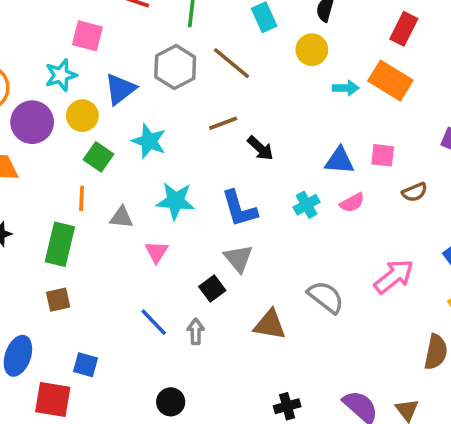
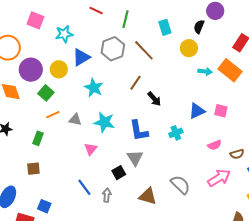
pink square: (87, 36) -> (35, 20), moved
cyan star: (61, 75) -> (64, 34), moved
brown line: (223, 123) -> (136, 83), turned -42
green square: (98, 157) -> (46, 93), moved
blue triangle: (340, 161) -> (197, 111), turned -36
brown semicircle: (415, 192) -> (237, 154), moved
orange line: (82, 198) -> (53, 115), turned 56
pink semicircle: (352, 203) -> (215, 145), moved
gray triangle: (121, 217) -> (75, 120), moved
green rectangle: (60, 244) -> (38, 138), size x0.6

